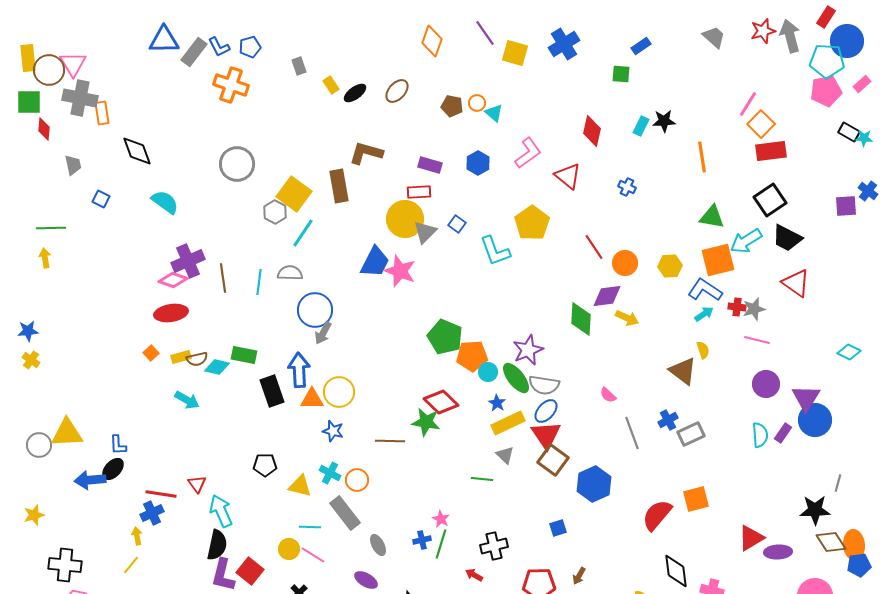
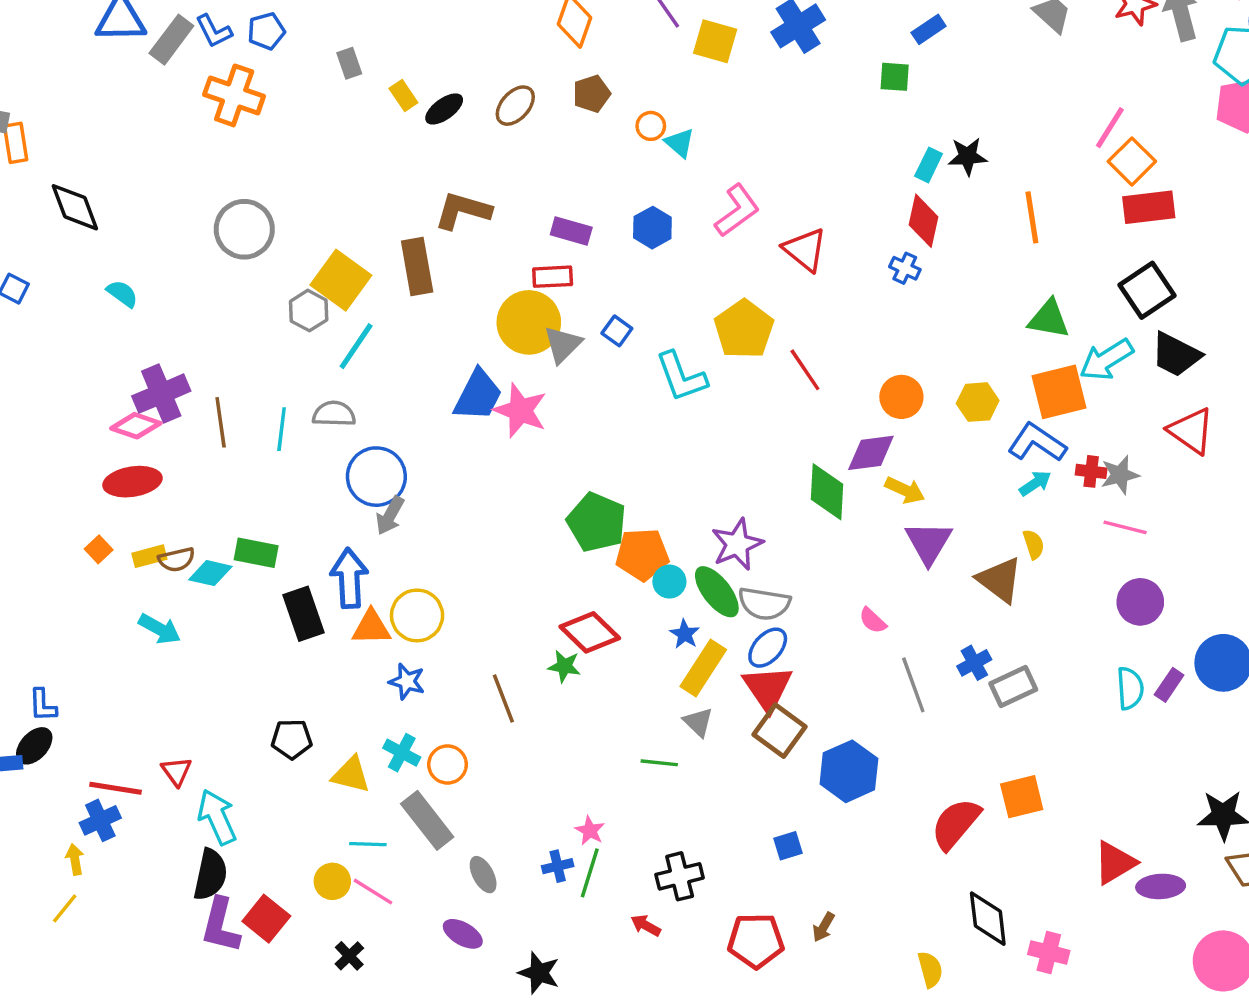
brown pentagon: (452, 106) -> (591, 94), moved, turned -30
red diamond: (592, 131) -> (923, 221), moved
cyan semicircle: (165, 202) -> (122, 294), size x0.7
red line: (594, 247) -> (805, 370), moved
purple triangle: (806, 398) -> (929, 543), moved
green star: (426, 422) -> (564, 666), size x0.7
yellow rectangle: (508, 423) -> (703, 668), turned -32
brown line: (390, 441) -> (503, 698), turned 68

